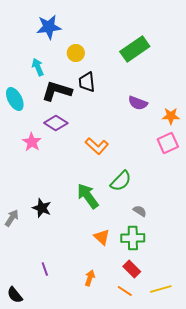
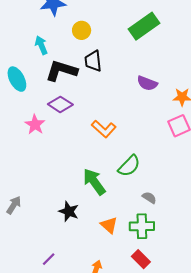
black star: (42, 208) -> (69, 211), moved
purple line: (45, 269) -> (49, 259), turned 64

